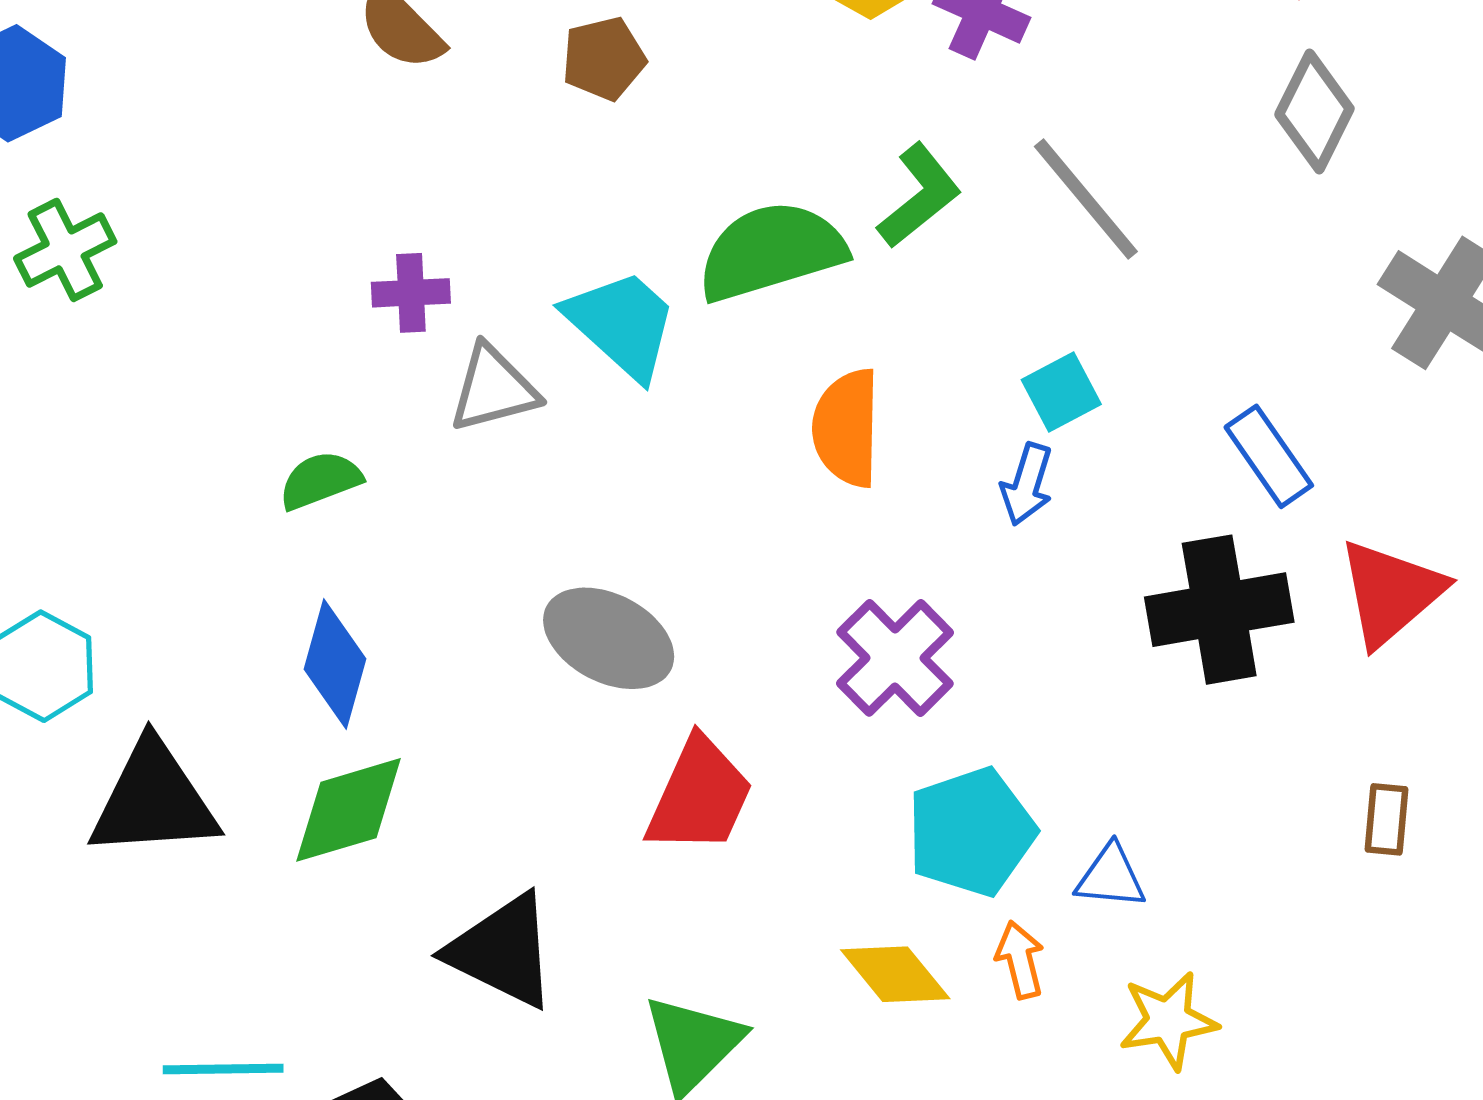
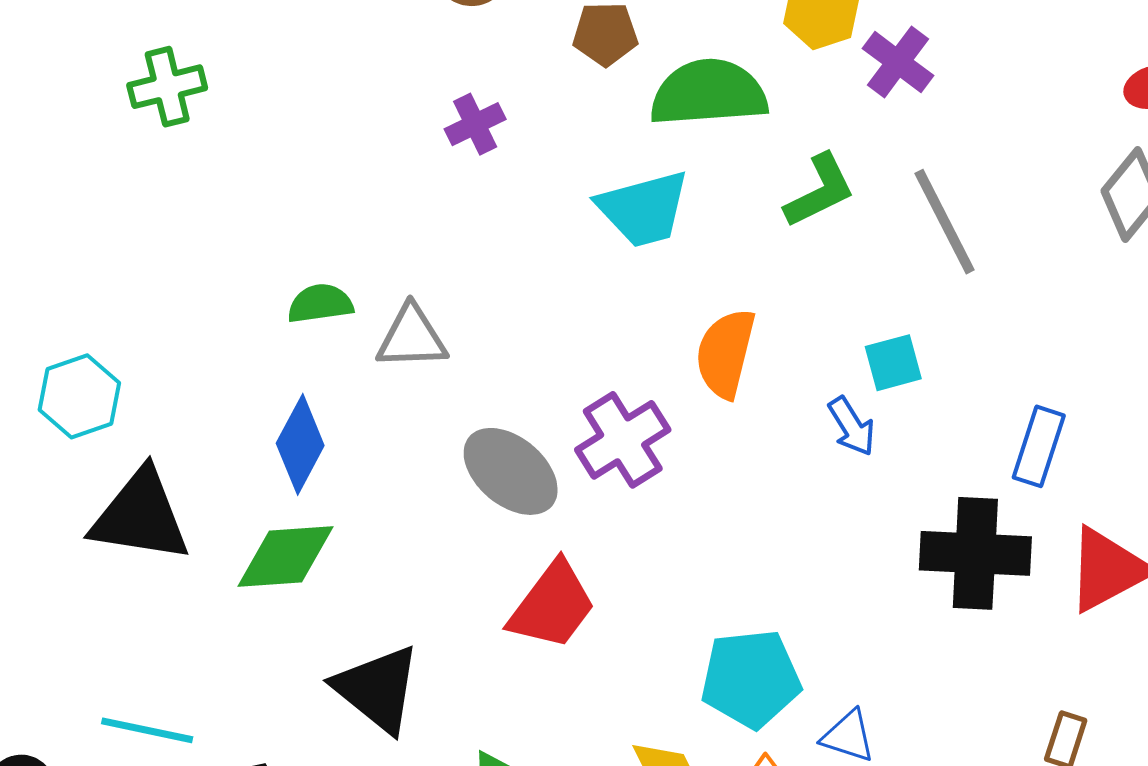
green semicircle: (771, 251) -> (709, 93), moved
purple cross: (411, 293) -> (475, 124), moved, turned -36
cyan trapezoid: (622, 324) -> (644, 209), moved, turned 110
gray triangle: (493, 389) -> (412, 337), moved
blue rectangle: (1269, 456) -> (1039, 446), turned 40
blue arrow: (1027, 484) -> (852, 426), turned -62
purple cross: (895, 658) -> (623, 440), moved

